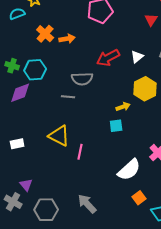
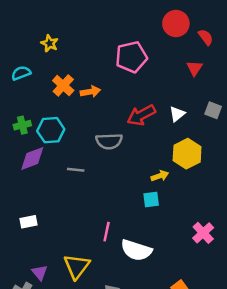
cyan semicircle: (17, 14) -> (21, 73), moved
green cross: (12, 66) -> (22, 125), turned -32
gray line: (68, 97) -> (76, 170), moved
yellow triangle: (59, 136) -> (77, 266), moved, turned 40
white semicircle: (129, 170) -> (136, 250), moved, turned 60

